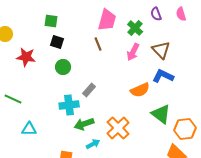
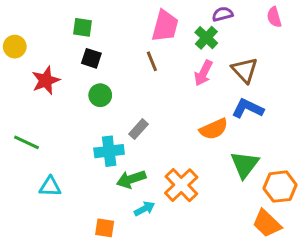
purple semicircle: (156, 14) -> (223, 14), moved, turned 96
red star: (26, 57) -> (46, 80), turned -30
green triangle: (161, 114) -> (245, 164), turned 30

